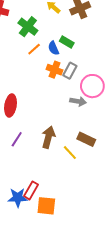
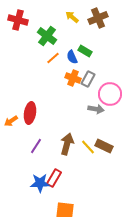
yellow line: (70, 153) -> (88, 147), moved
red rectangle: (31, 190) -> (54, 178), moved
blue star: (18, 198) -> (40, 183), moved

